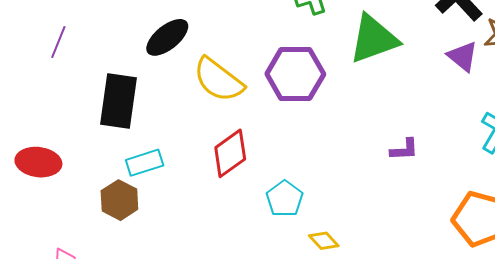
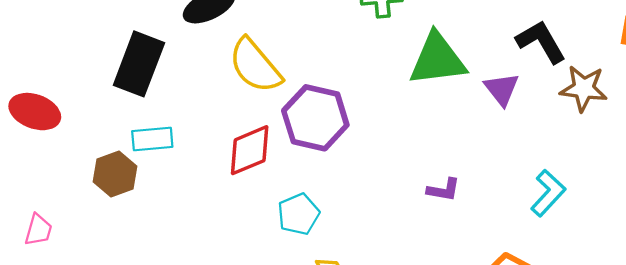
purple triangle: (463, 56) -> (502, 89), moved
purple hexagon: (295, 74) -> (315, 118), moved

